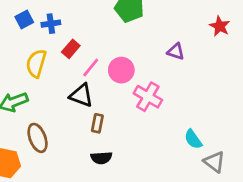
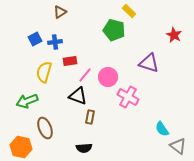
red star: (220, 26) -> (174, 35), moved
red rectangle: (71, 49) -> (70, 61), turned 40
purple triangle: (176, 51) -> (149, 63), size x1.5
black semicircle: (101, 158) -> (84, 148), moved

